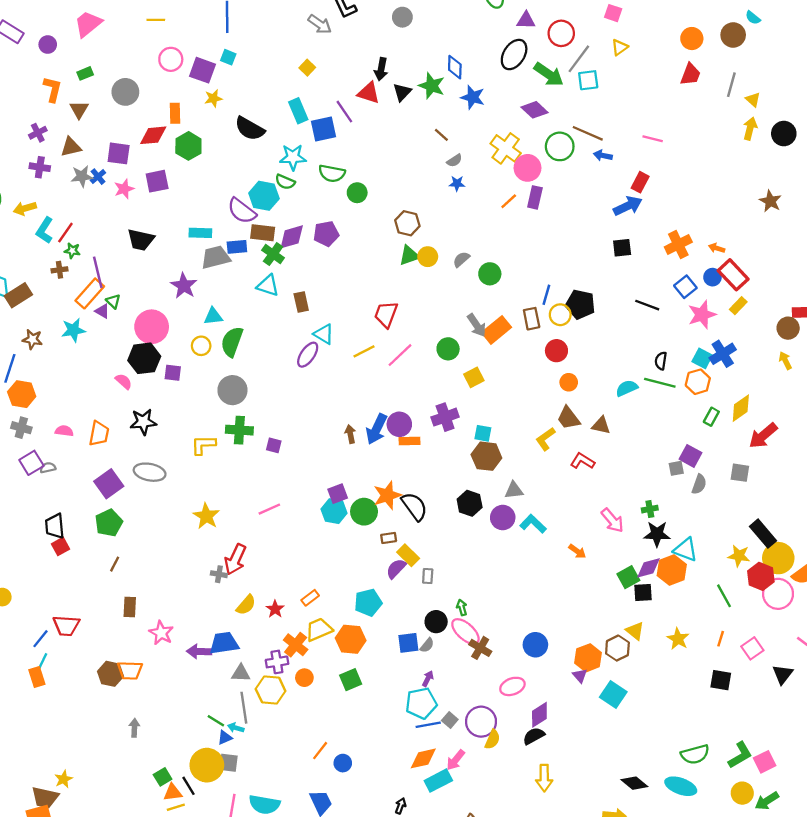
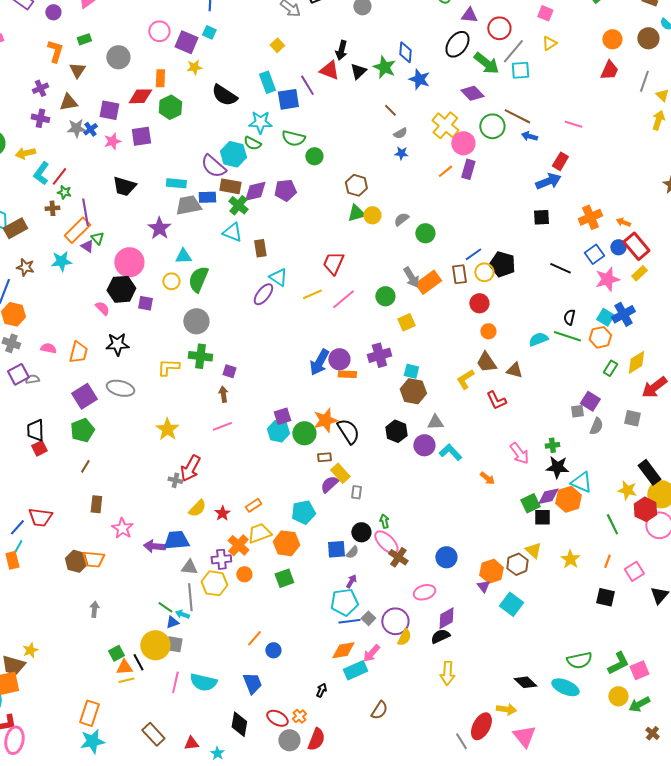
blue line: (546, 295) -> (473, 254), turned 36
brown arrow: (350, 434) -> (223, 394), moved
red L-shape: (582, 461) -> (496, 400), turned -150

